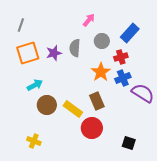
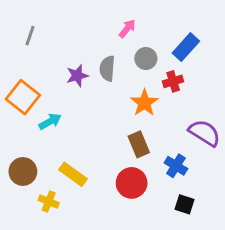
orange square: (28, 53) -> (23, 97), moved, turned -35
blue cross: (123, 78) -> (176, 166), moved, turned -35
brown circle: (47, 105) -> (23, 171), moved
yellow rectangle: (73, 109) -> (73, 174), moved

